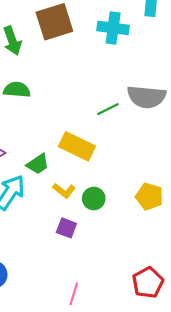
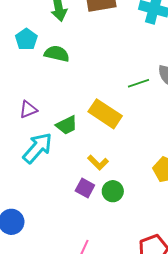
yellow L-shape: (64, 191) -> (98, 163), moved
green circle: (94, 198) -> (113, 191), moved

